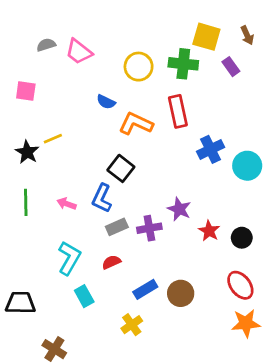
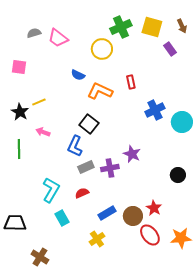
green cross: (183, 64) -> (121, 27), moved, turned -30
red rectangle: (178, 111) -> (131, 82), size x0.6
pink arrow: (67, 204) -> (43, 132), moved
red star: (209, 231) -> (154, 208), moved
red ellipse: (240, 285) -> (150, 235), moved

